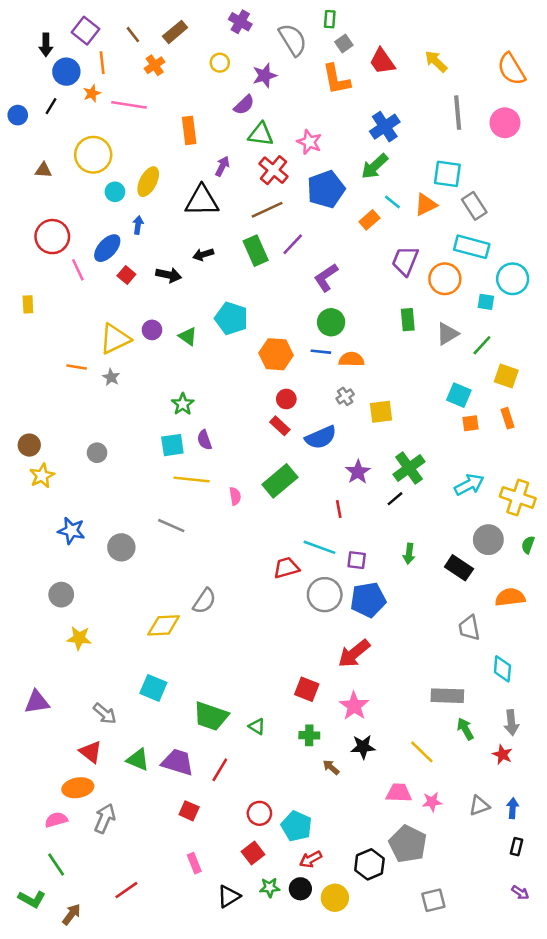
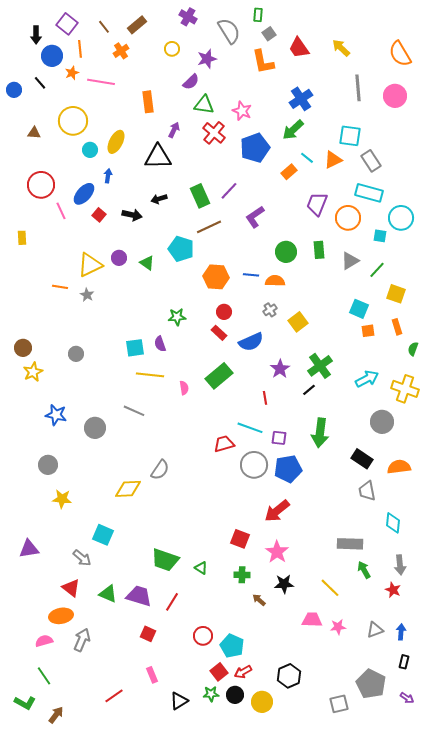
black line: (51, 106) -> (40, 83), turned -72
brown line: (267, 210) -> (209, 227), moved
green circle: (331, 322) -> (286, 252), moved
green star: (183, 404) -> (177, 317), moved, turned 30
yellow square: (381, 412) -> (298, 322), turned -30
green semicircle: (528, 545) -> (413, 349), moved
green arrow: (409, 554) -> (320, 433), size x1.8
black rectangle: (459, 568) -> (362, 459), moved
cyan square: (153, 688) -> (103, 535), moved
gray pentagon: (408, 844) -> (371, 684), moved
red square: (253, 853) -> (219, 672), moved
red line: (126, 890) -> (114, 696), moved

